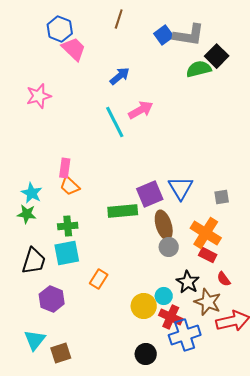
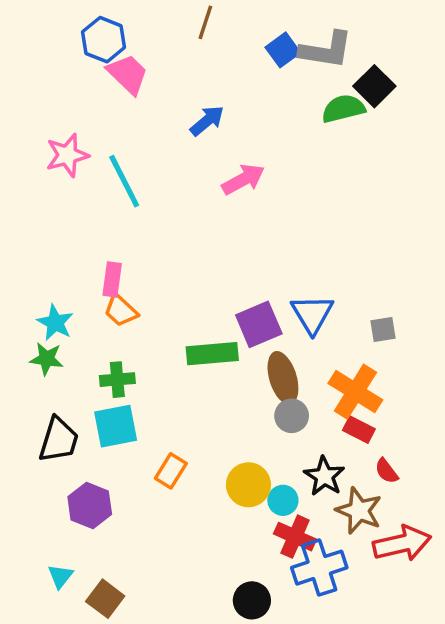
cyan line: (115, 122) -> (124, 181), moved
yellow circle: (144, 306) -> (248, 485), moved
cyan triangle: (35, 340) -> (60, 576), size x0.7
brown square: (61, 353) -> (105, 599), turned -35

